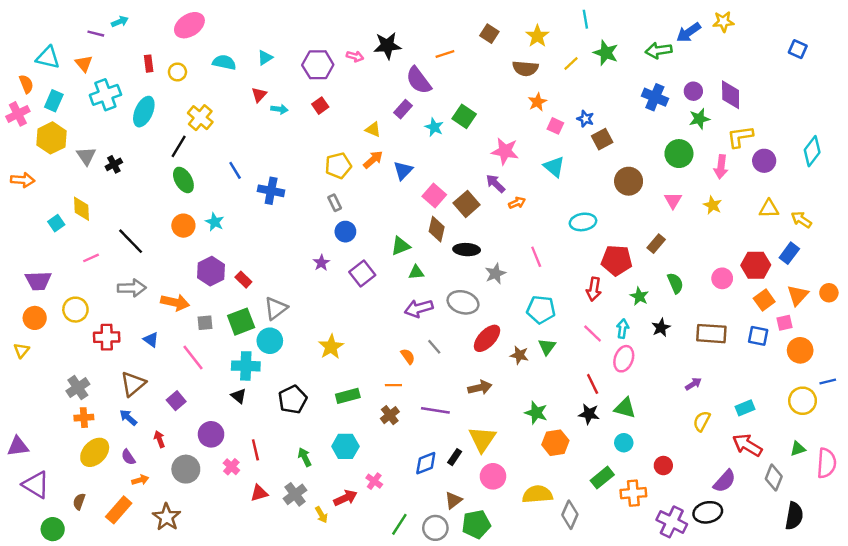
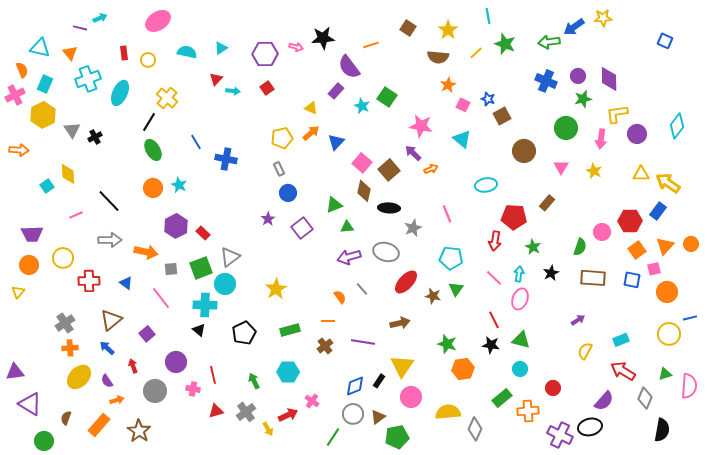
yellow arrow: (801, 220) -> (668, 183), size x1.4
green semicircle: (675, 283) -> (580, 247), moved, turned 42
pink cross: (231, 467) -> (193, 389), turned -32
gray circle: (435, 528) -> (353, 414), moved

